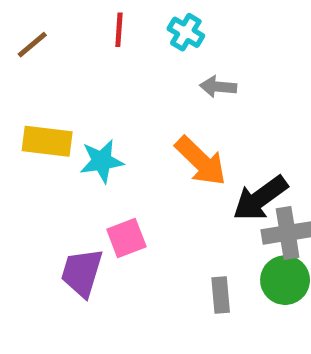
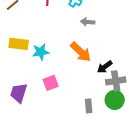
black arrow: (260, 198) -> (105, 67), size x0.7
purple trapezoid: (82, 273) -> (19, 93), moved

